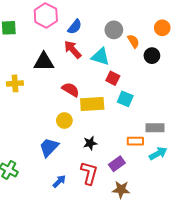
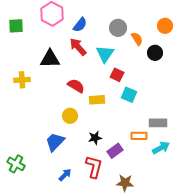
cyan triangle: (100, 57) -> (105, 54), turned 48
yellow rectangle: (92, 104) -> (97, 100), size x0.7
purple rectangle: (117, 164) -> (115, 151), moved

